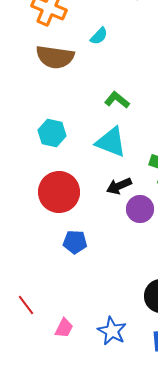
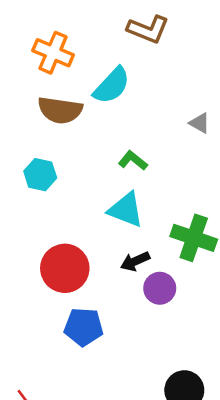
cyan semicircle: (99, 36) -> (112, 86), size x1.8
cyan hexagon: (52, 133) -> (40, 175), moved
blue pentagon: (75, 242) -> (84, 327), size x1.4

